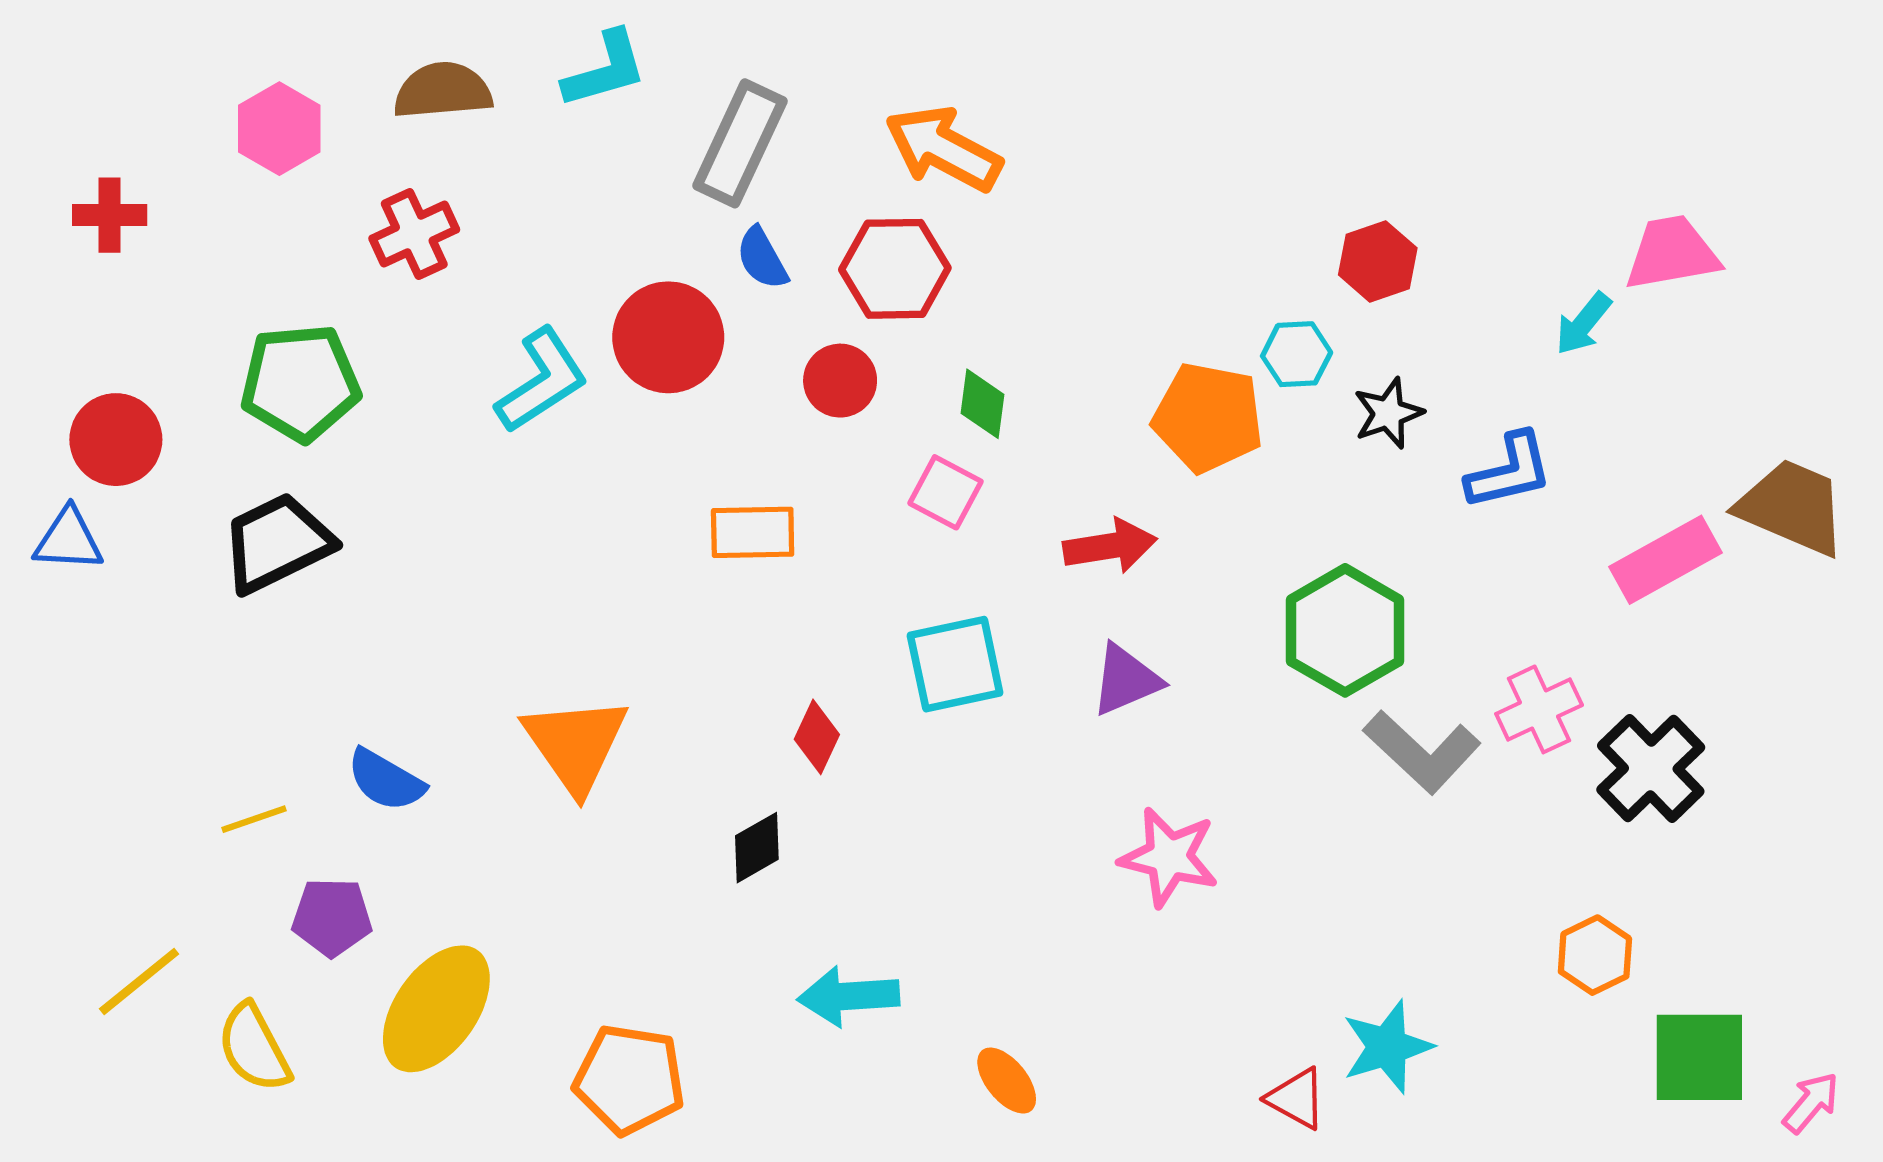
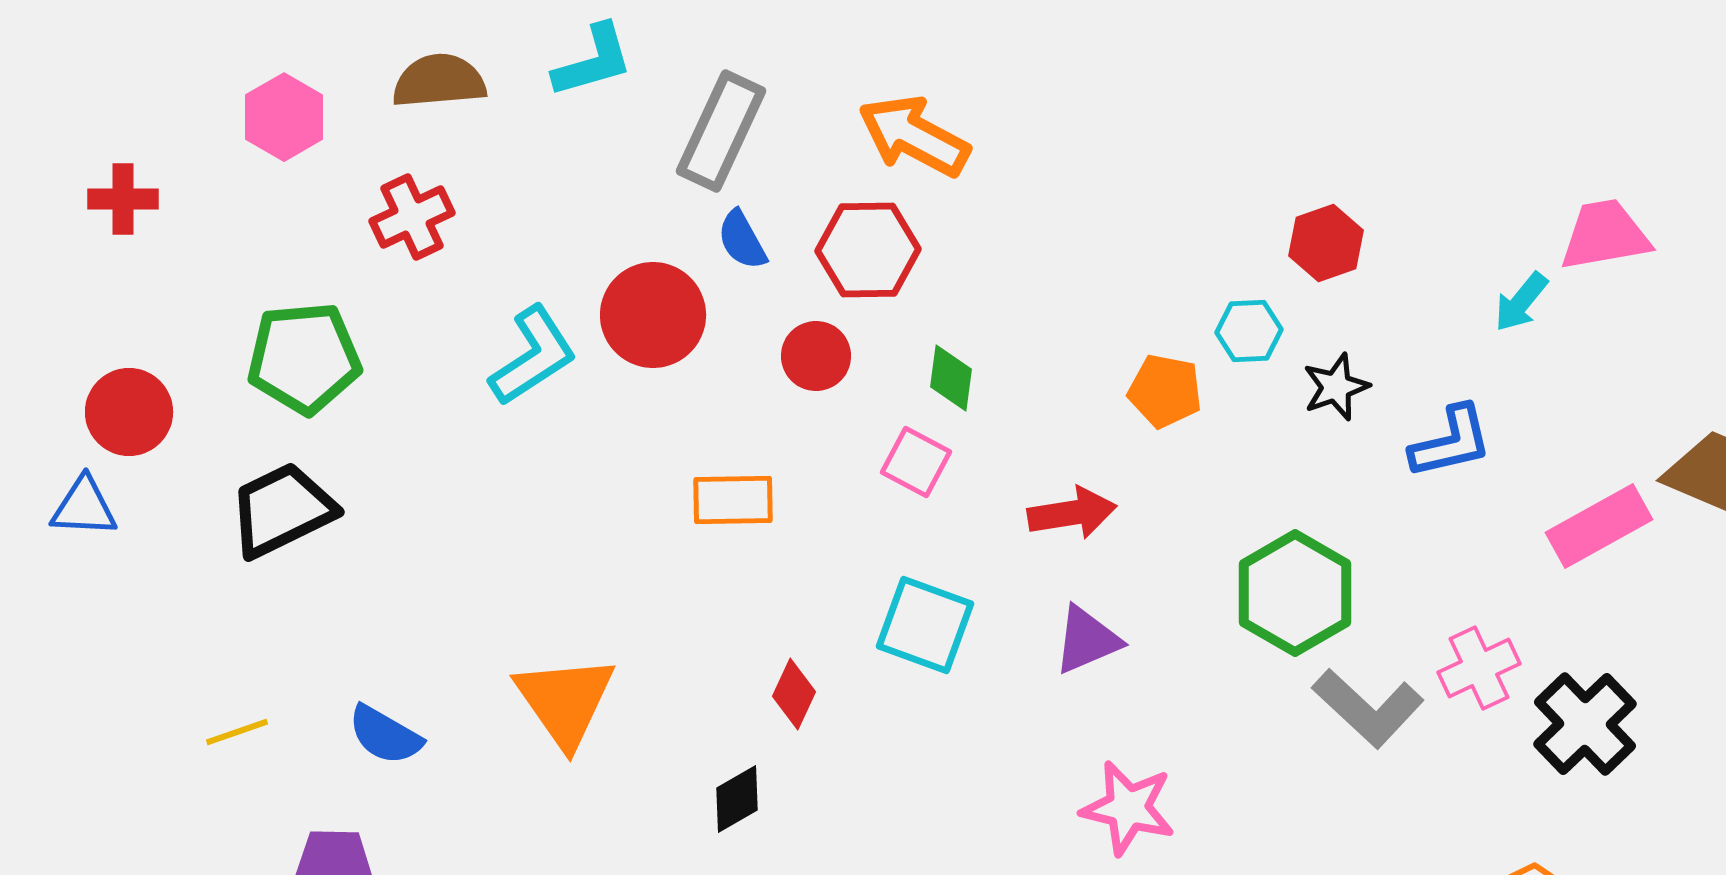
orange pentagon: (1208, 417) -> (1165, 391), size x0.7
cyan square: (955, 664) -> (925, 625), turned 32
yellow line: (254, 819) -> (237, 732), moved

